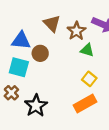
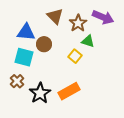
yellow square: (89, 79) -> (75, 56), moved
orange rectangle: (85, 103) -> (69, 91), moved

